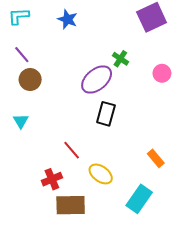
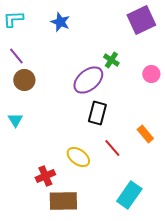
red line: (72, 150) -> (112, 148), moved
orange rectangle: (156, 158) -> (145, 134), moved
yellow ellipse: (101, 174) -> (78, 157), moved

